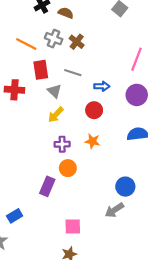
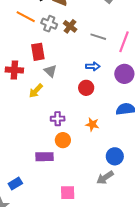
orange line: (26, 44) -> (26, 17), moved
gray line: (73, 73) -> (98, 37), moved
yellow arrow: (56, 115) -> (36, 91), moved
orange star: (92, 141) -> (92, 124), moved
purple rectangle: (47, 186) -> (45, 157), turned 66

